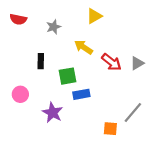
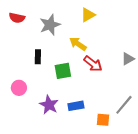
gray star: (54, 27) -> (50, 25), size x1.5
red arrow: (111, 62) -> (93, 64), moved
blue rectangle: (81, 94) -> (76, 106), moved

